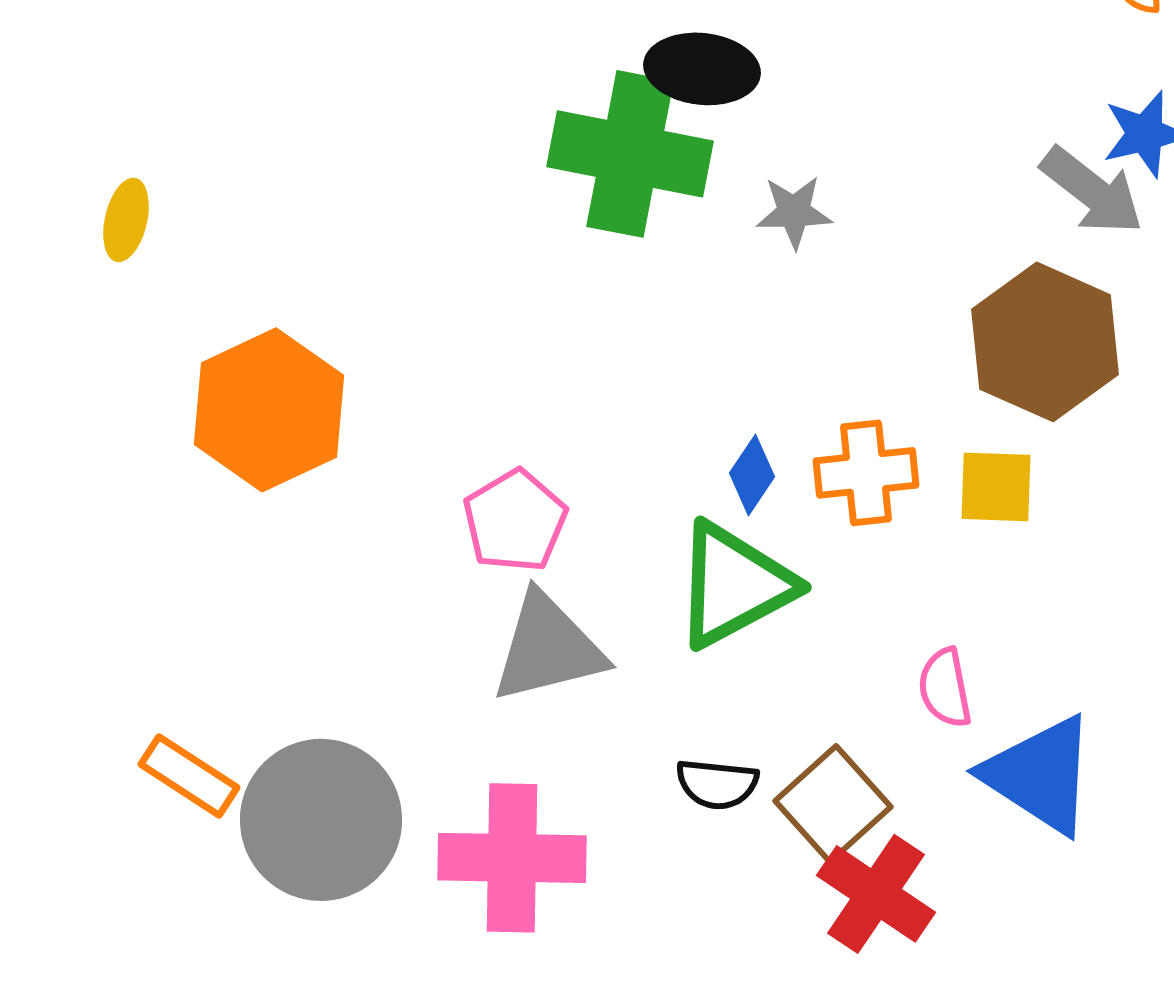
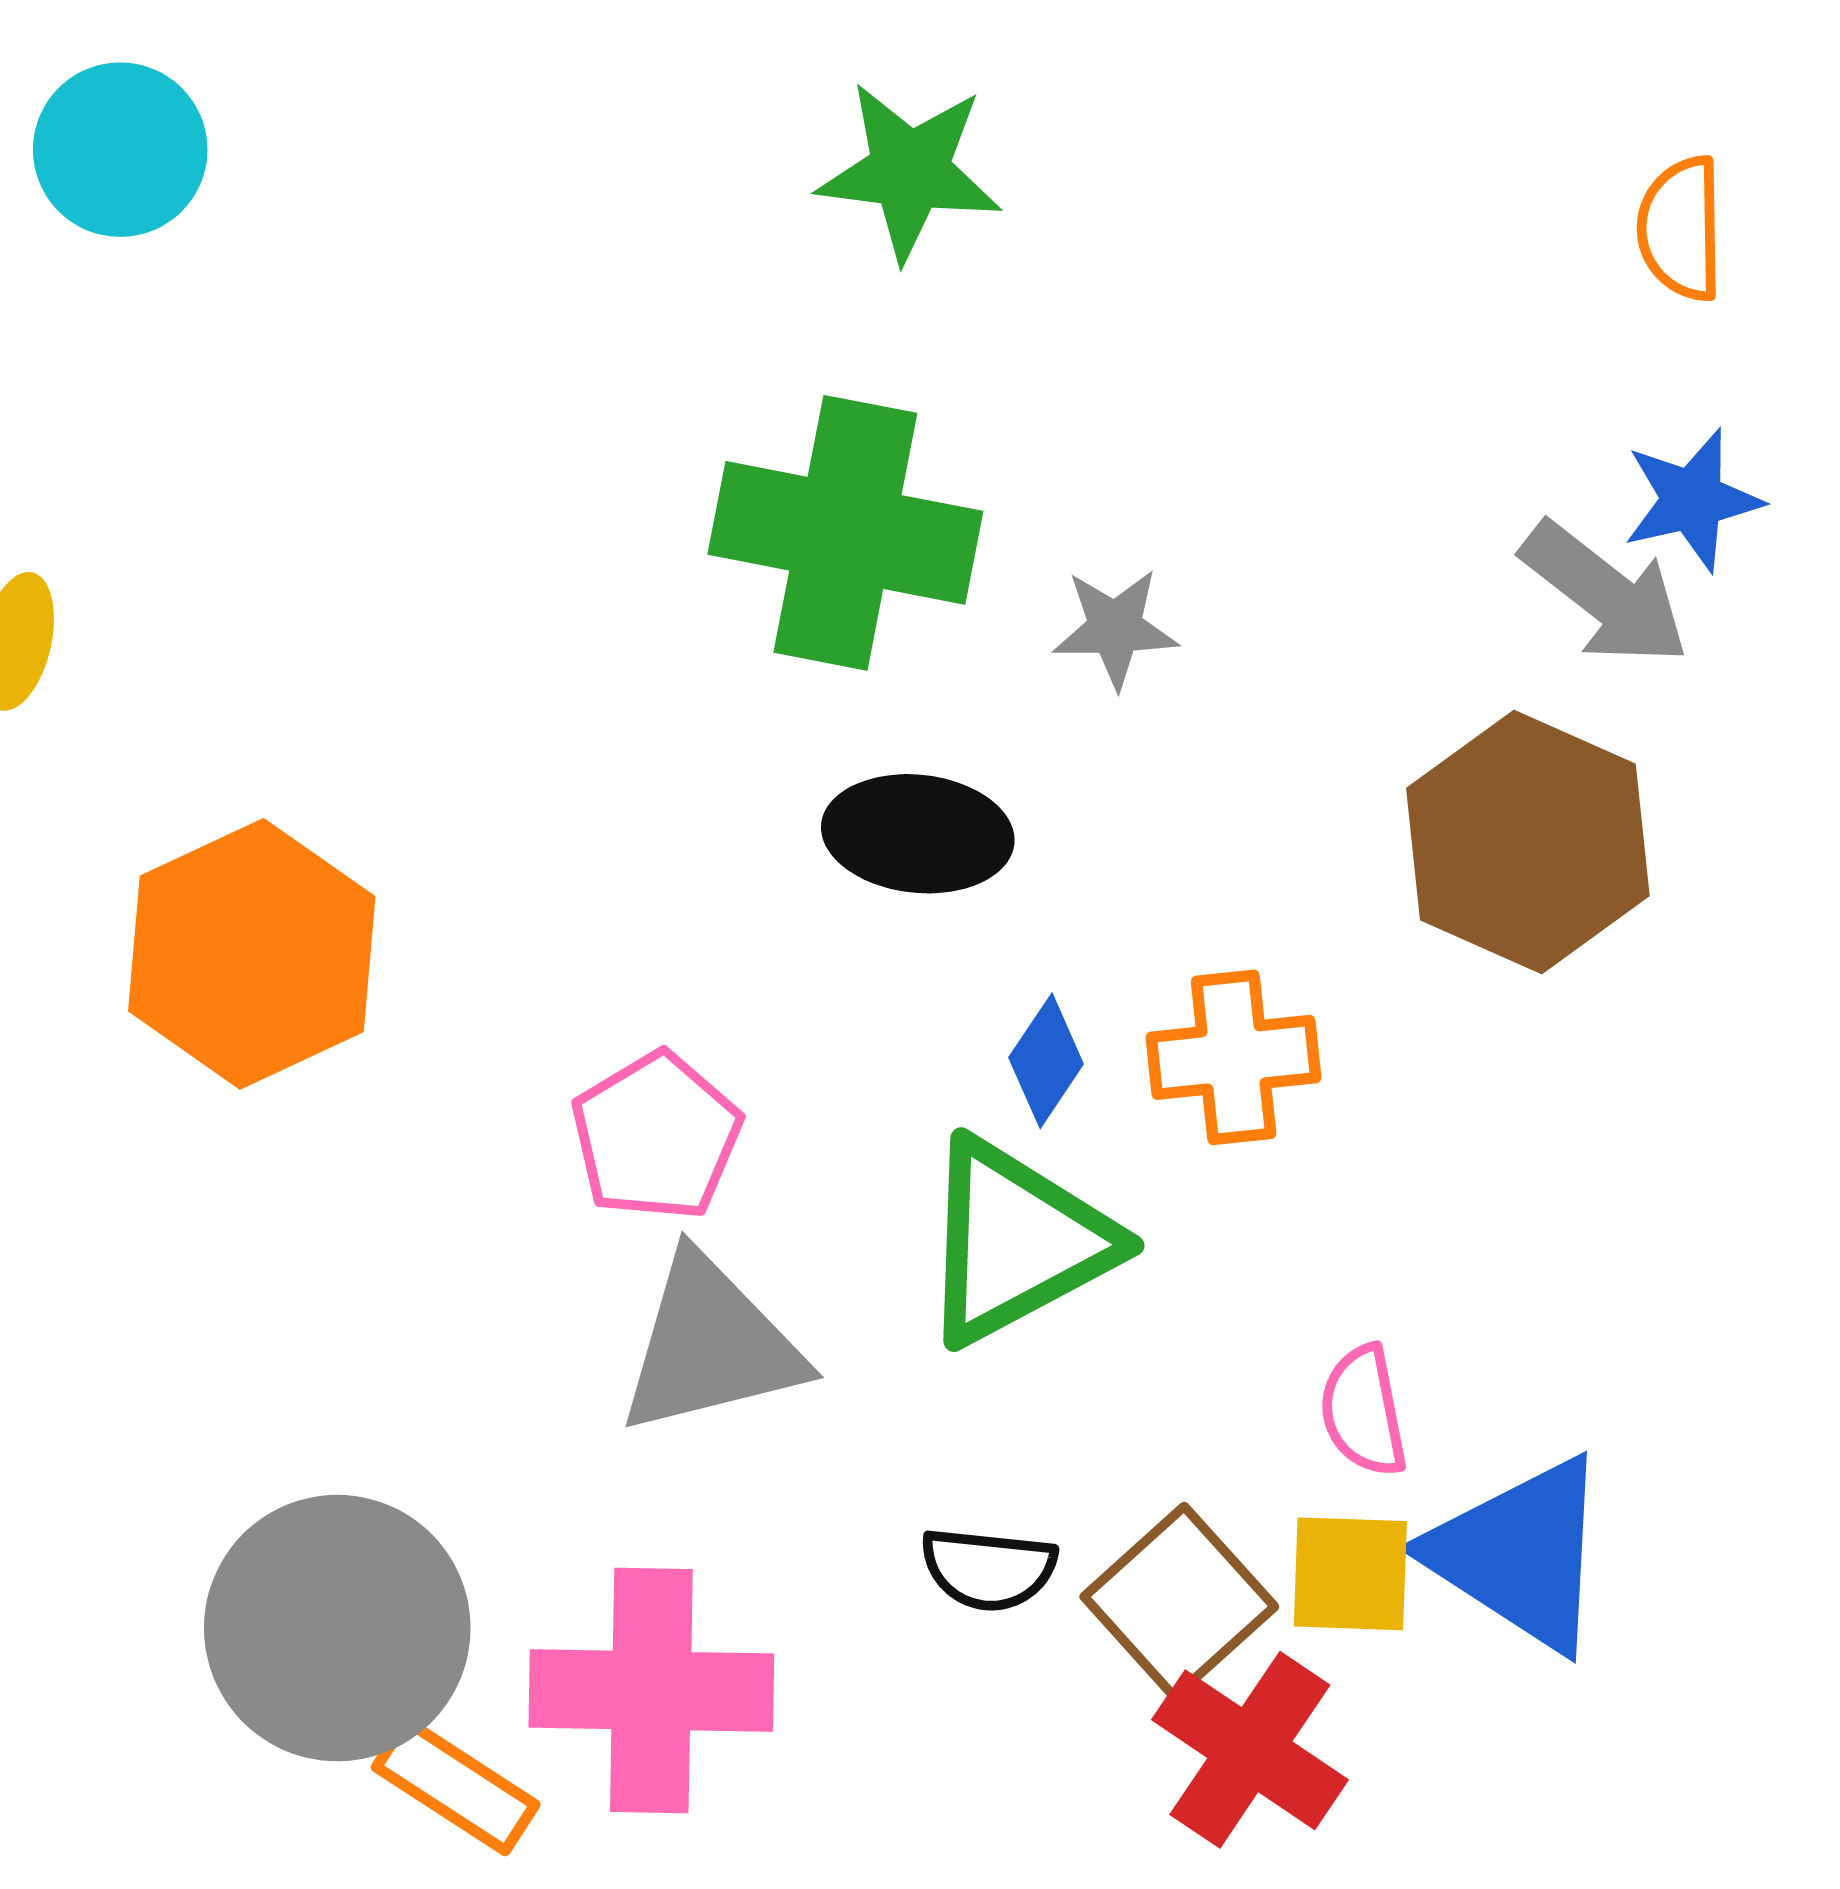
black ellipse: (702, 69) -> (918, 834), moved
yellow square: (996, 487) -> (1350, 1574), moved
orange rectangle: (189, 776) -> (456, 1786), moved

